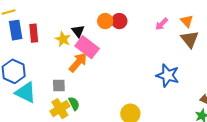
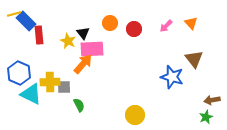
red circle: (119, 21) -> (134, 29), moved
blue rectangle: (16, 30) -> (26, 21), moved, turned -36
brown triangle: (190, 39) -> (194, 59), moved
pink rectangle: (87, 47) -> (92, 49), turned -40
yellow cross: (60, 109) -> (50, 82), moved, turned 30

